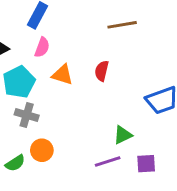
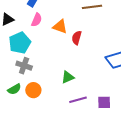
orange triangle: (62, 75) -> (60, 27), moved
green triangle: (123, 135) -> (68, 77), moved
green semicircle: (15, 163) -> (14, 89), moved

